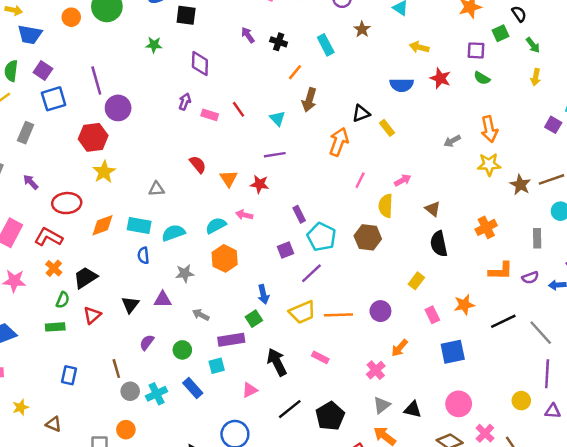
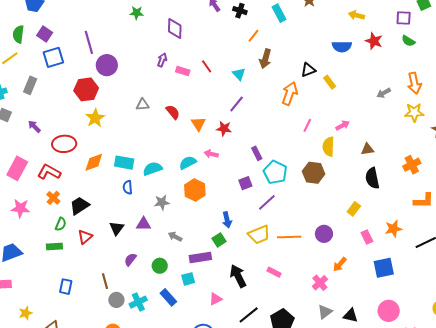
purple line: (275, 155) -> (237, 104), turned -42
gray triangle: (156, 189) -> (143, 105), moved
brown triangle: (433, 209) -> (367, 149), turned -48

